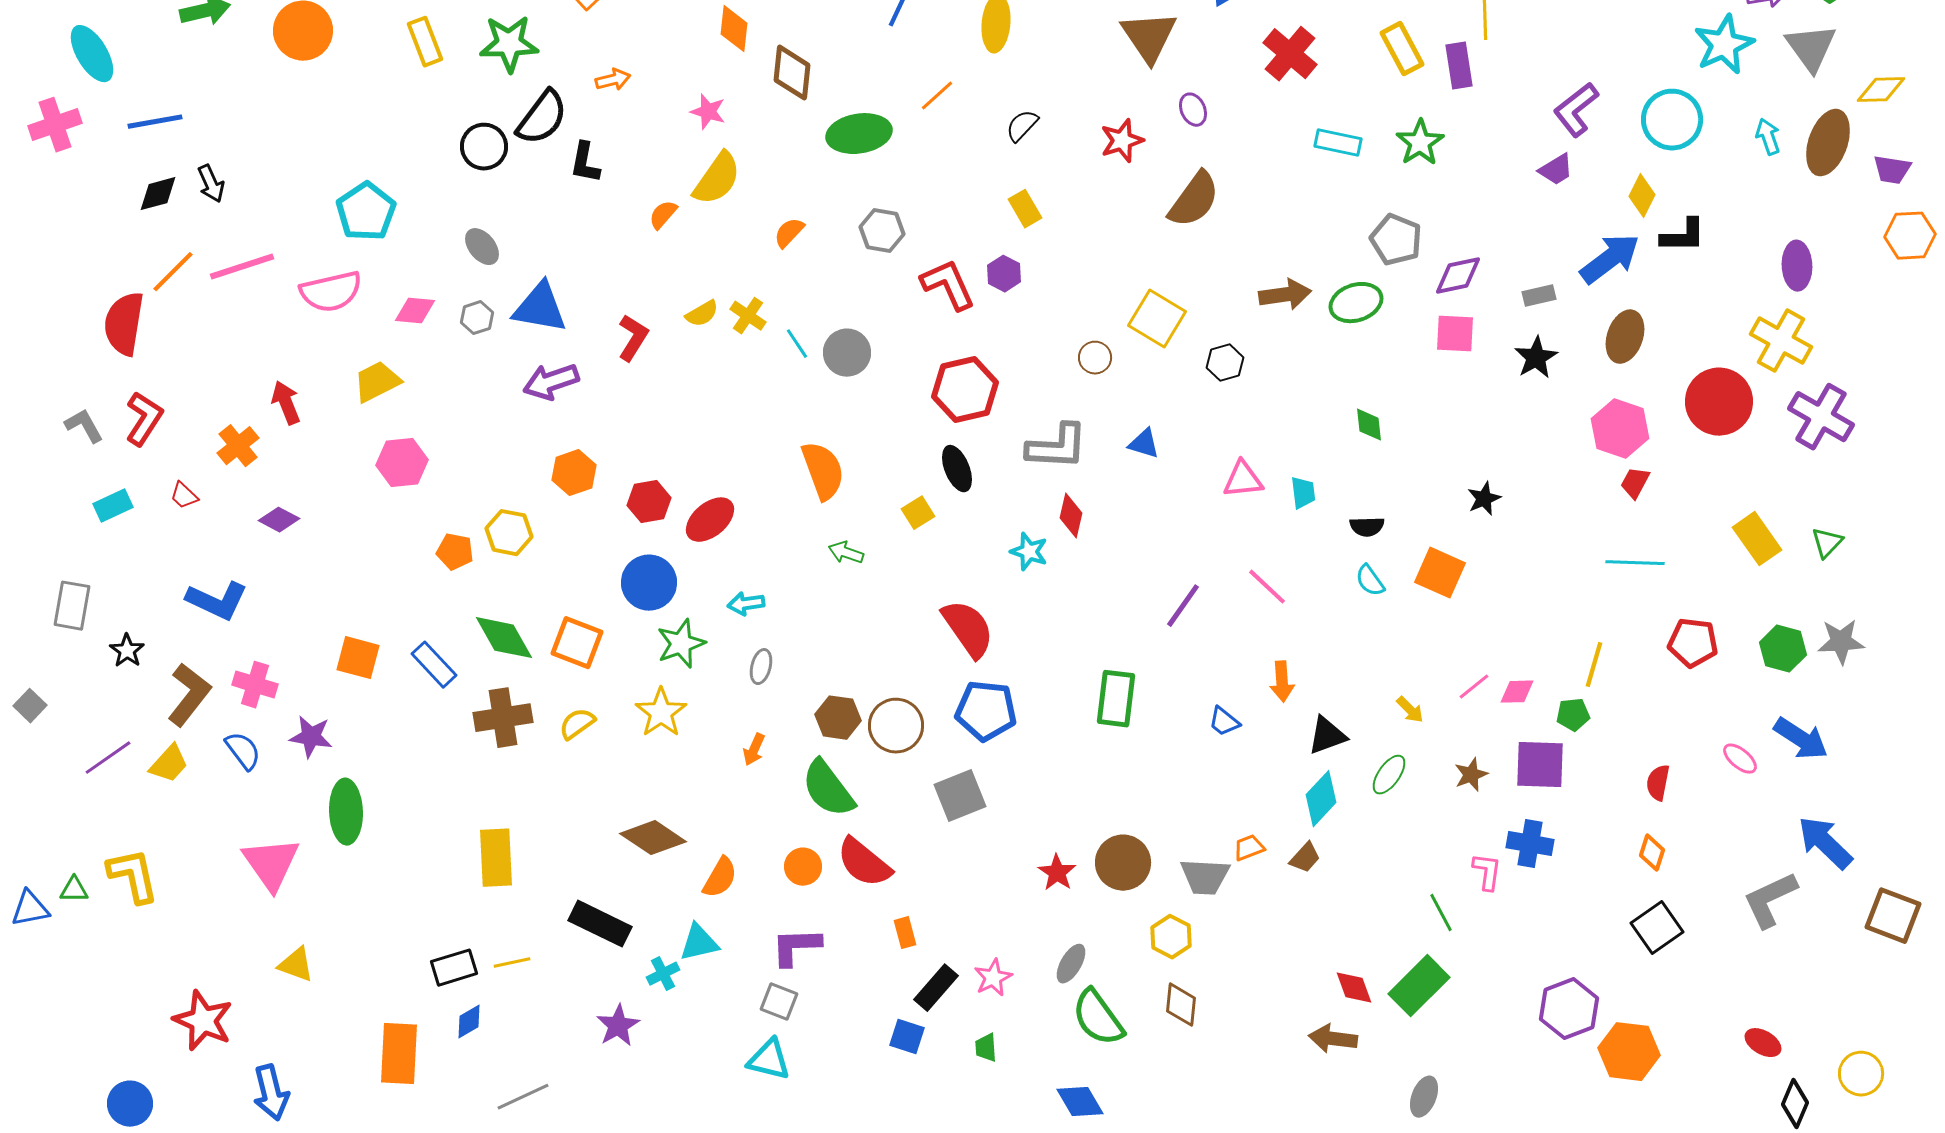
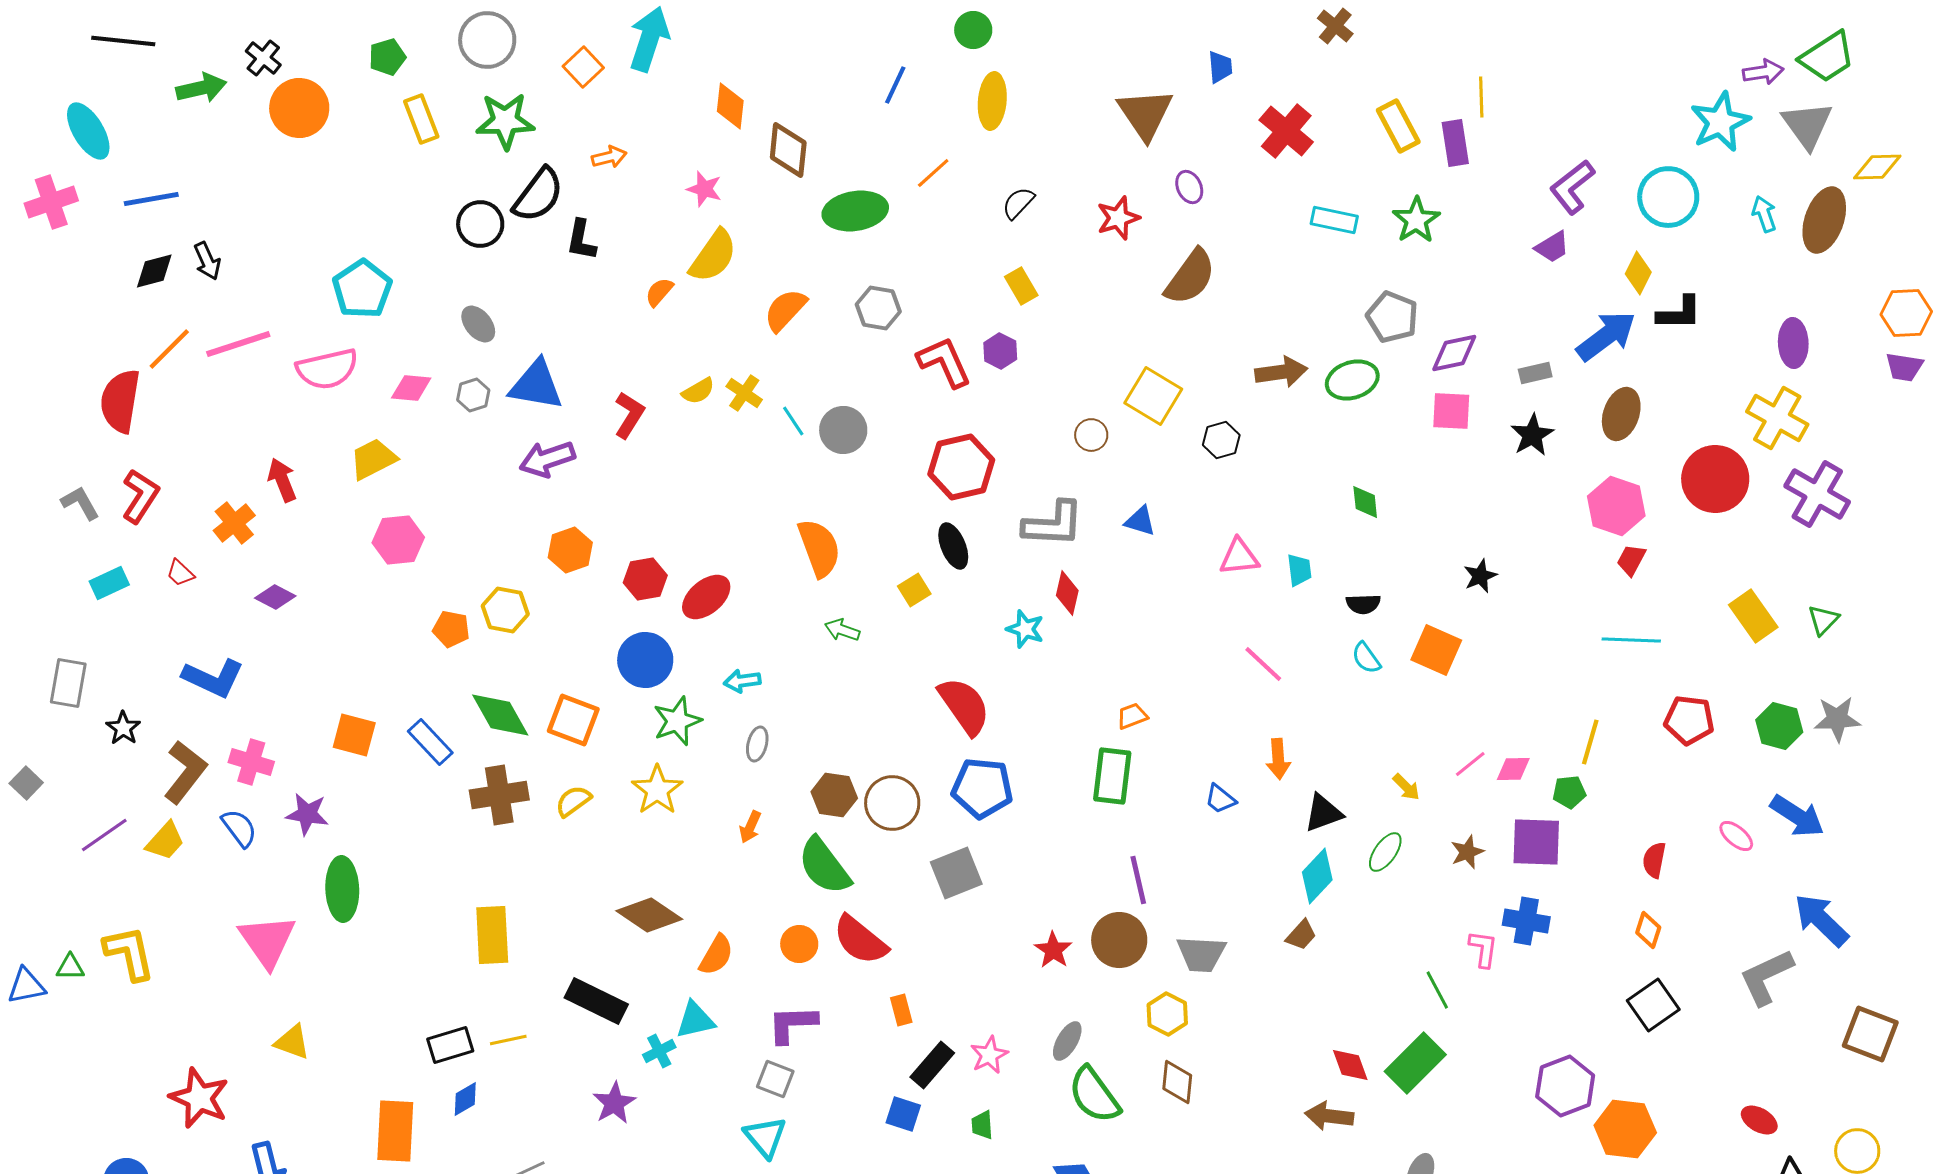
purple trapezoid: (1892, 170) -> (1904, 367), moved
orange semicircle: (789, 233) -> (785, 310), size x1.4
purple line: (1183, 606) -> (1138, 880), moved, turned -48
orange trapezoid: (1249, 848) -> (1132, 716), moved
brown square: (1893, 916) -> (1870, 1034), moved
cyan triangle: (769, 1060) -> (765, 1137), turned 36

